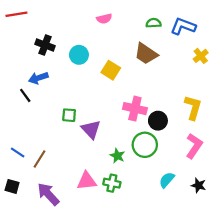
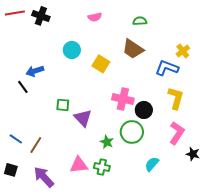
blue L-shape: (183, 26) -> (167, 68), moved
black cross: (45, 45) -> (41, 16), moved
black star: (199, 185) -> (193, 154), moved

